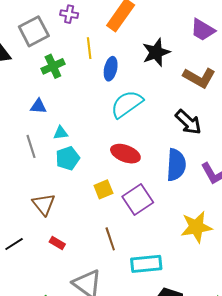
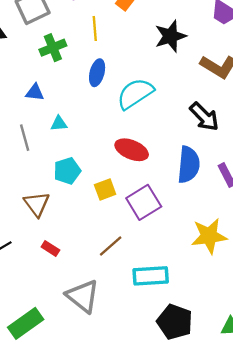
blue ellipse: (111, 69) -> (97, 73), moved
cyan pentagon: (68, 158) -> (67, 171), moved
brown line: (110, 239) -> (111, 246), turned 65

